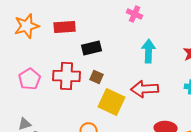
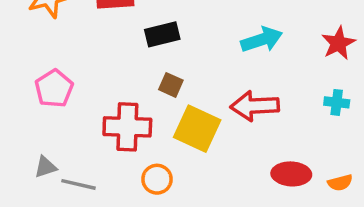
cyan arrow: (149, 51) -> (262, 40), turned 70
red cross: (67, 76) -> (127, 127), moved

